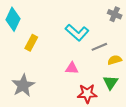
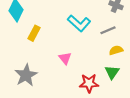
gray line: (99, 47) -> (108, 30), moved
pink triangle: (72, 68) -> (65, 58), moved, turned 48

